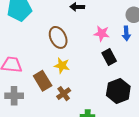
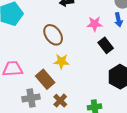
brown cross: (64, 94) -> (60, 101), moved
gray cross: (14, 96) -> (31, 98), moved

